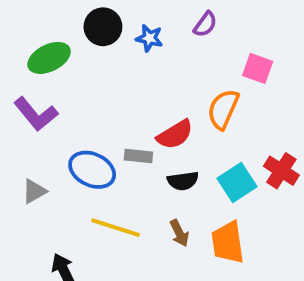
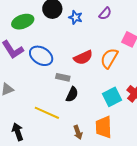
red semicircle: (175, 135) -> (83, 57), moved
blue ellipse: (92, 170) -> (41, 56), moved
black semicircle: (183, 181) -> (72, 94), moved, turned -63
brown arrow: (179, 233) -> (78, 132), moved

